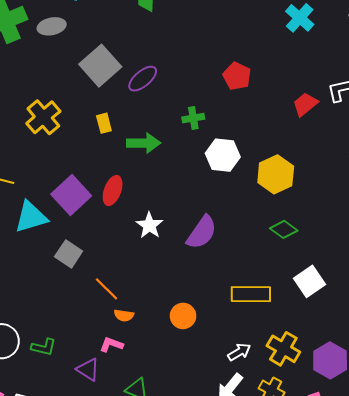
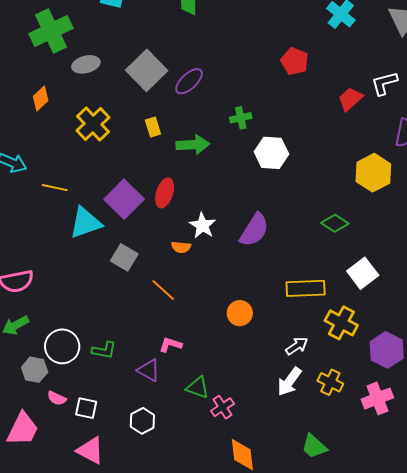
gray ellipse: (52, 26) -> (86, 64), moved
red pentagon: (237, 76) -> (295, 61), moved
yellow hexagon: (276, 174) -> (373, 173), moved
orange semicircle: (124, 315) -> (181, 247), moved
yellow cross: (283, 349) -> (341, 323), moved

